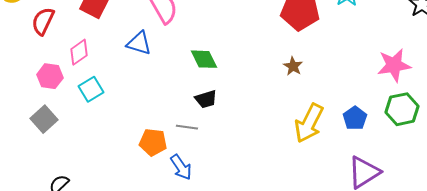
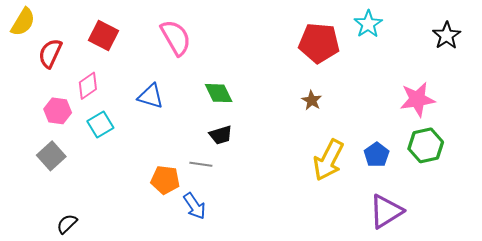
blue triangle: (139, 43) -> (151, 96), moved

